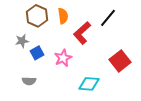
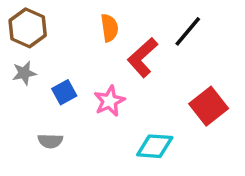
brown hexagon: (37, 16) -> (28, 28), moved
gray star: (22, 41) -> (24, 73), moved

